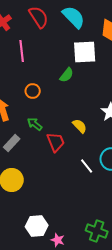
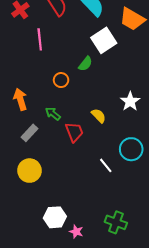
white square: (85, 52) -> (104, 40), turned -30
orange circle: (33, 91) -> (61, 80), moved
white line: (87, 166) -> (106, 165), moved

